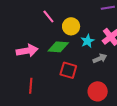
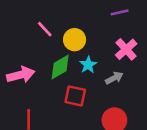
cyan star: (87, 41) -> (88, 65), moved
green diamond: (58, 47) -> (60, 67), turned -30

